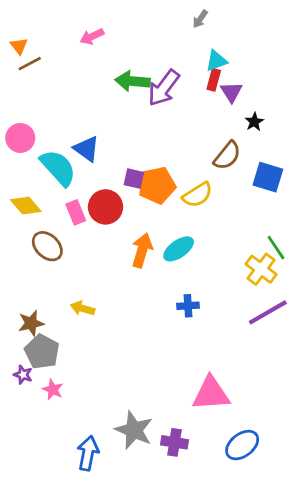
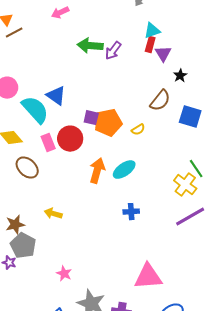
purple arrow: (164, 88) -> (113, 51), size x0.7
yellow semicircle: (197, 195) -> (138, 130), size x0.6
pink star: (53, 390) -> (64, 274), moved

